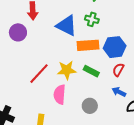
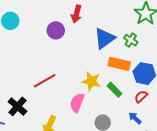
blue triangle: (66, 26) -> (105, 38), turned 40
red line: (39, 74) -> (45, 81), moved

